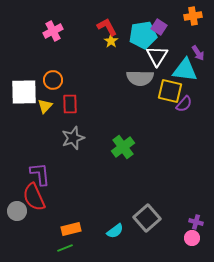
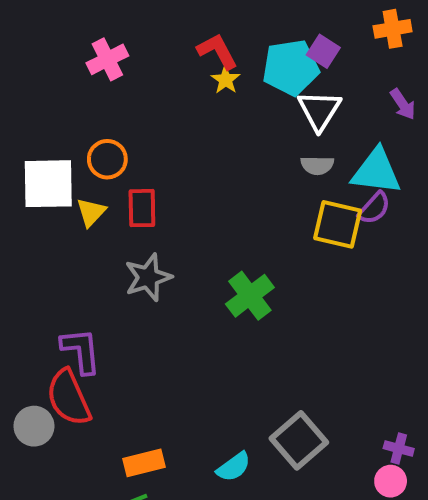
cyan triangle: (185, 70) -> (376, 171), moved
gray semicircle: (140, 78) -> (317, 165), moved, size x0.6
yellow square: (170, 91) -> (338, 224), moved

